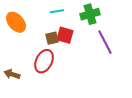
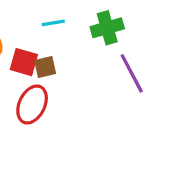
red square: (65, 35) -> (24, 62), moved

